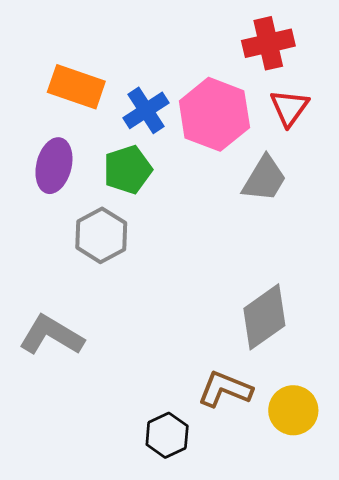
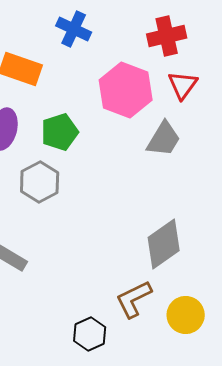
blue cross: (146, 110) -> (74, 29), moved, turned -32
brown L-shape: (225, 389) -> (134, 299), turned -48

